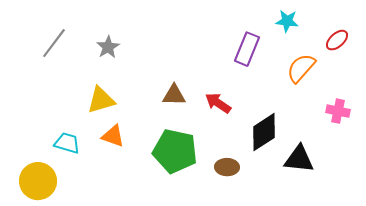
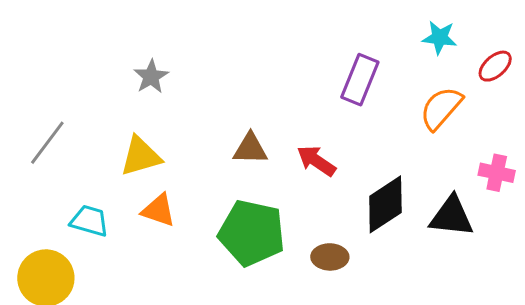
cyan star: (287, 21) -> (440, 38), moved
gray line: (54, 43) -> (47, 143), moved
black triangle: (299, 159) -> (452, 216), moved

